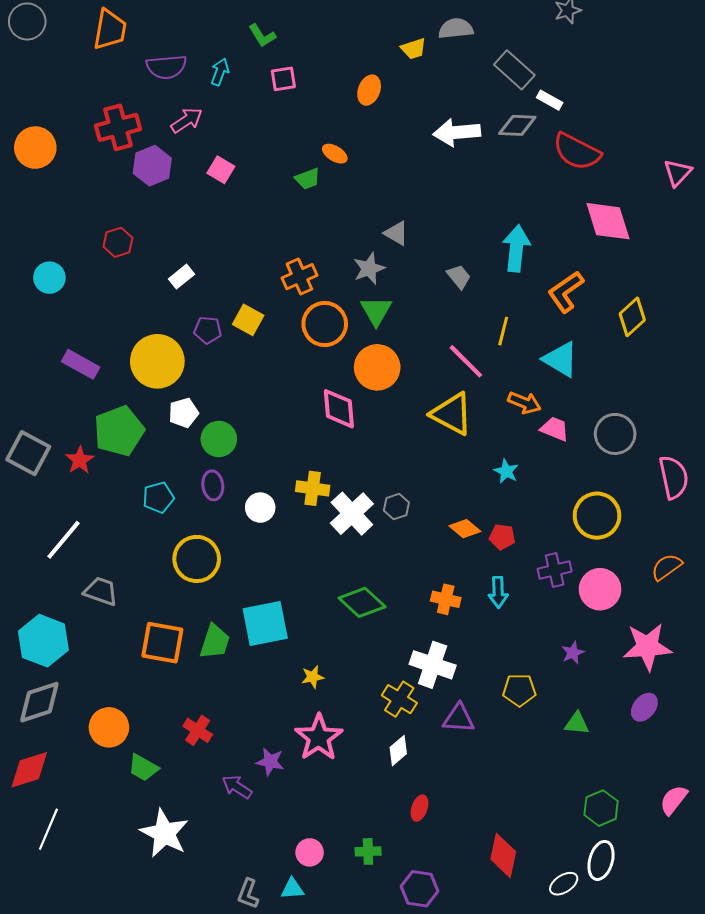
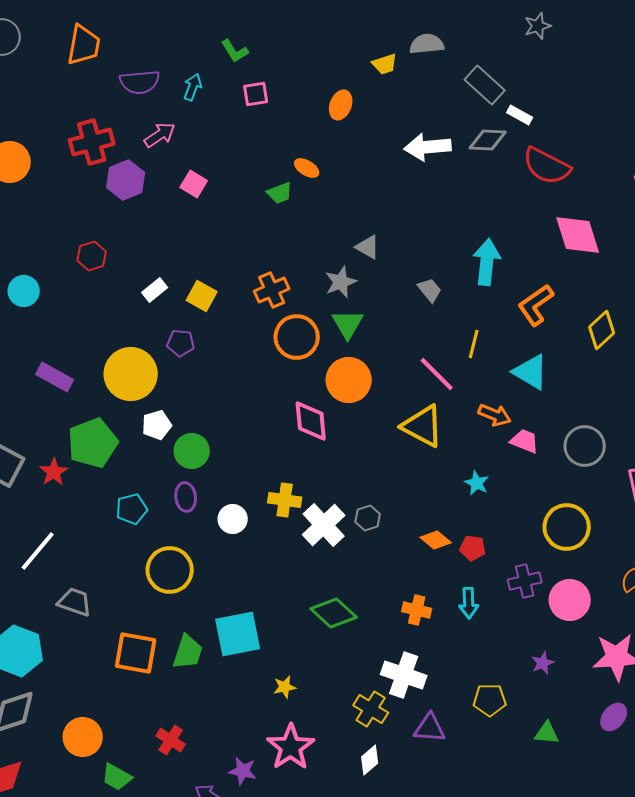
yellow square: (248, 320) -> (202, 296), moved

